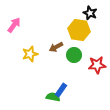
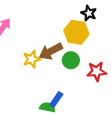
brown arrow: (56, 47) -> (51, 51), size x1.5
yellow star: (30, 54) -> (32, 59), moved

